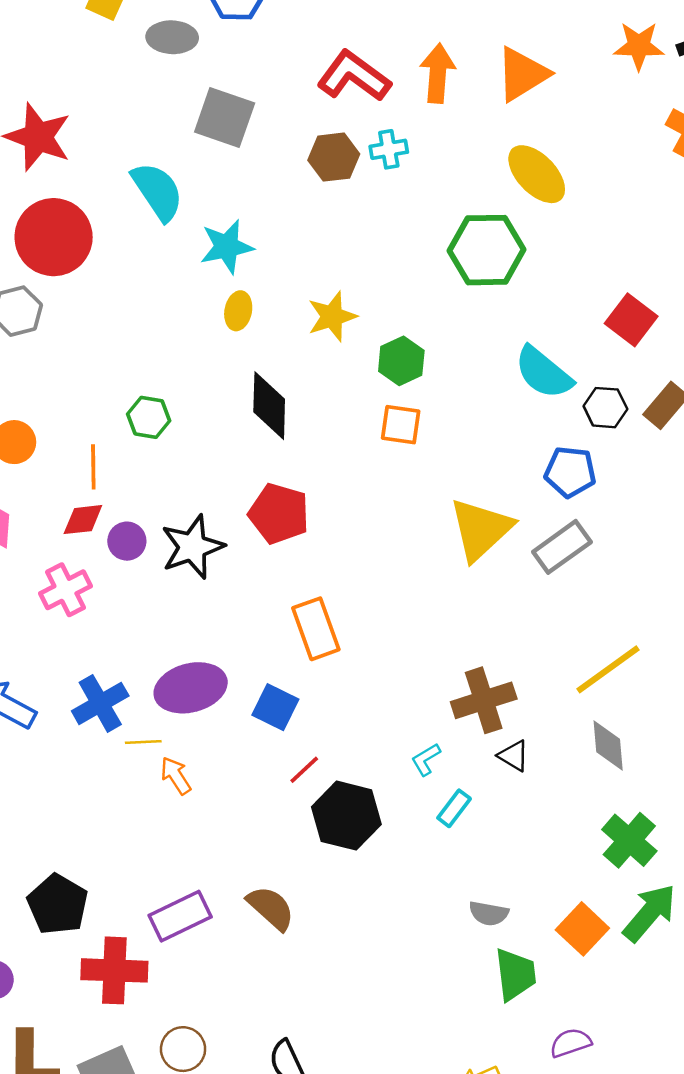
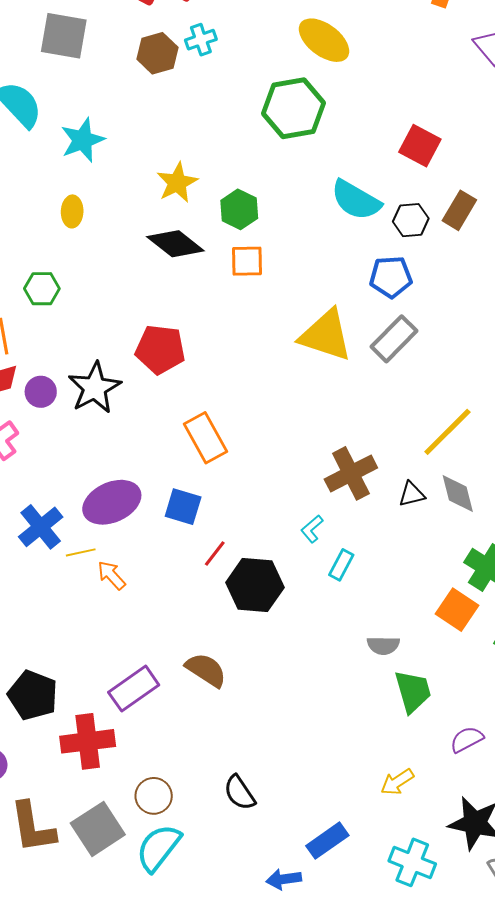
yellow ellipse: (238, 311) -> (72, 211), moved
black diamond: (269, 406) -> (175, 244), moved, turned -44
yellow triangle: (481, 529) -> (326, 335), turned -50
black triangle: (514, 756) -> (412, 494), moved, turned -36
orange square: (582, 929) -> (457, 610), moved

